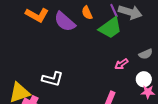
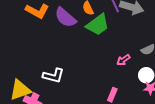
green trapezoid: (110, 28) -> (98, 25), moved

